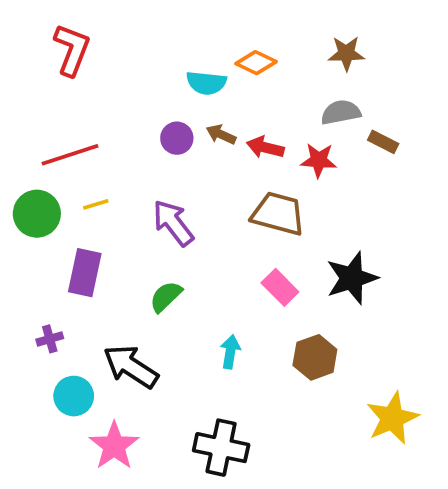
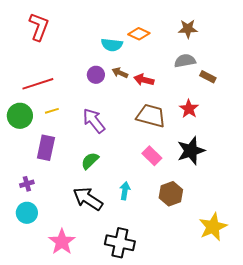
red star: (319, 160) -> (189, 109), moved, turned 30
black arrow: (131, 367) -> (88, 199), moved
cyan circle: (74, 396) -> (27, 213), moved

